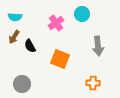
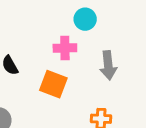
pink cross: (56, 23) -> (65, 48), moved, turned 35

